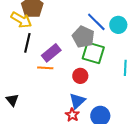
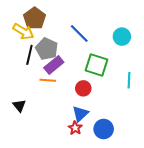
blue line: (96, 22) -> (79, 34), moved
gray pentagon: (83, 37) -> (47, 49), moved
black triangle: (12, 100) -> (19, 106), moved

